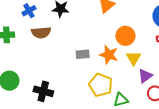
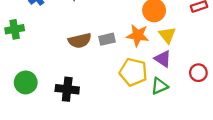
brown semicircle: (41, 33) -> (80, 41), moved
purple triangle: (145, 76) -> (163, 59), moved, turned -42

